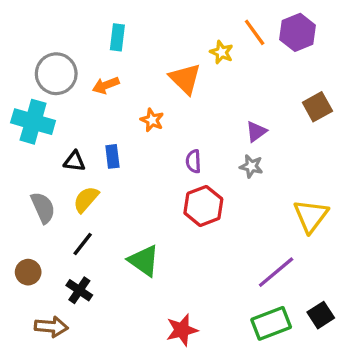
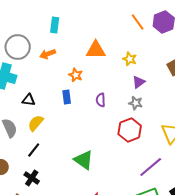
yellow star: (222, 52) -> (130, 59), moved
orange triangle: (185, 79) -> (96, 50), turned -45
blue rectangle: (112, 156) -> (67, 97), moved
red hexagon: (203, 206) -> (130, 130), moved
green triangle: (144, 261) -> (84, 160), moved

